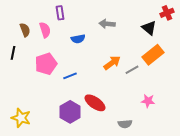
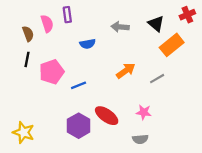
black triangle: (149, 28) -> (156, 24), moved
pink semicircle: (45, 30) -> (47, 24), moved
black line: (13, 53) -> (27, 59), moved
orange rectangle: (153, 55) -> (172, 45), moved
gray line: (132, 70) -> (157, 79), moved
pink star: (148, 101) -> (144, 112), moved

